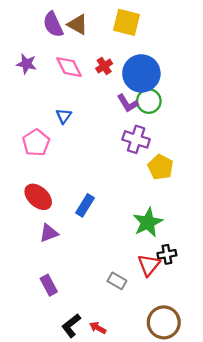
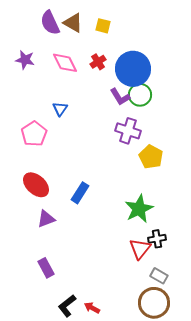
yellow square: (127, 22) -> (103, 26), moved, size x0.6
gray rectangle: (117, 281) -> (159, 276), moved

